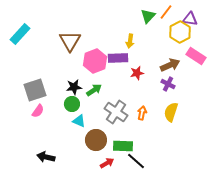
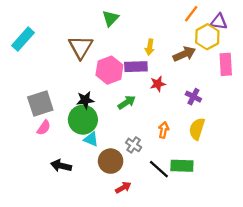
green triangle: (148, 16) -> (111, 18), moved
pink rectangle: (196, 56) -> (226, 64), turned 54
brown arrow: (170, 65) -> (184, 54), moved
green arrow: (94, 90) -> (127, 102), moved
green circle: (72, 104) -> (83, 120), size x1.6
gray cross: (116, 112) -> (134, 145), moved, size x0.6
green rectangle: (123, 146) -> (182, 166), moved
black arrow: (46, 157) -> (61, 166), moved
black line: (136, 161) -> (159, 169), moved

